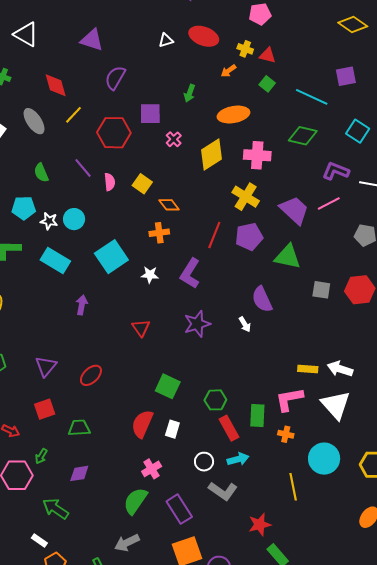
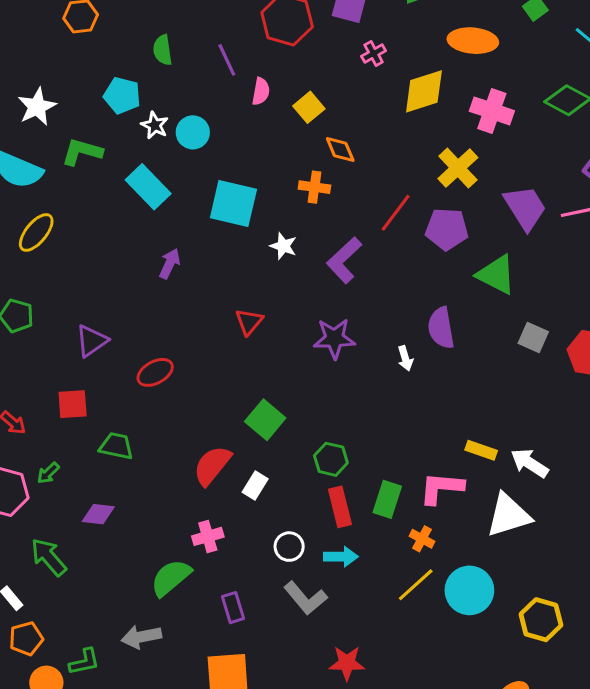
cyan square: (111, 257) -> (233, 203), turned 32
white triangle: (336, 405) -> (508, 515), turned 40
yellow line: (293, 487) -> (416, 585), moved, turned 44
purple rectangle: (179, 509) -> (233, 608), size x0.7

